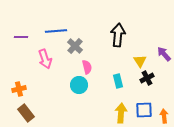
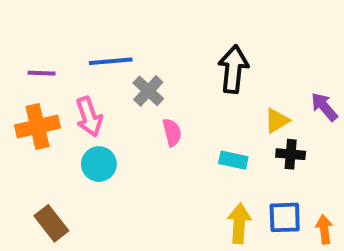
yellow triangle: (140, 61) -> (277, 121), turned 32
black cross: (147, 78) -> (291, 154), turned 32
cyan rectangle: (118, 81) -> (233, 160), turned -64
cyan circle: (79, 85) -> (99, 164), moved
orange cross: (19, 89) -> (38, 126), moved, size x1.5

